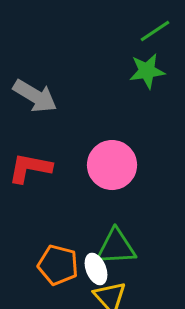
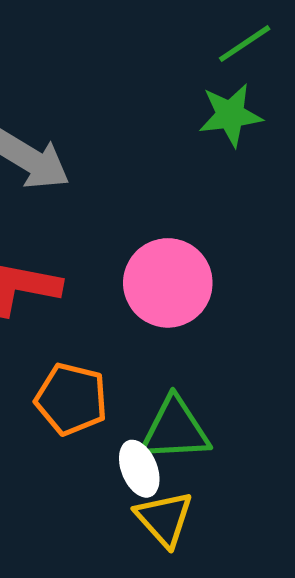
orange pentagon: (58, 265) -> (71, 399), moved

